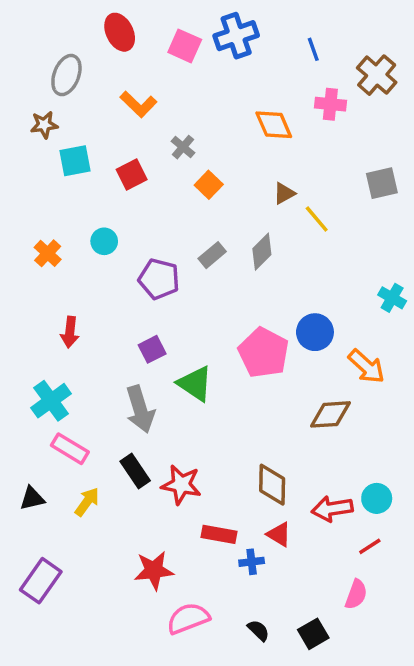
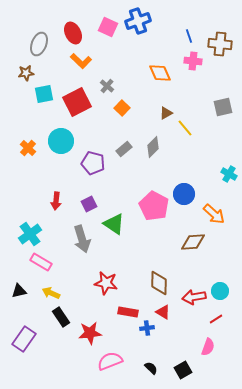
red ellipse: (120, 32) -> (73, 33), moved
blue line: (313, 49) -> (189, 36), moved
brown cross: (377, 75) -> (220, 44), turned -35
red square: (132, 174) -> (77, 102), size x1.6
cyan circle: (104, 241) -> (61, 141), size x1.6
red arrow: (70, 332) -> (56, 201), moved
black rectangle: (135, 471) -> (61, 317), moved
yellow arrow: (87, 502) -> (51, 293), turned -102

